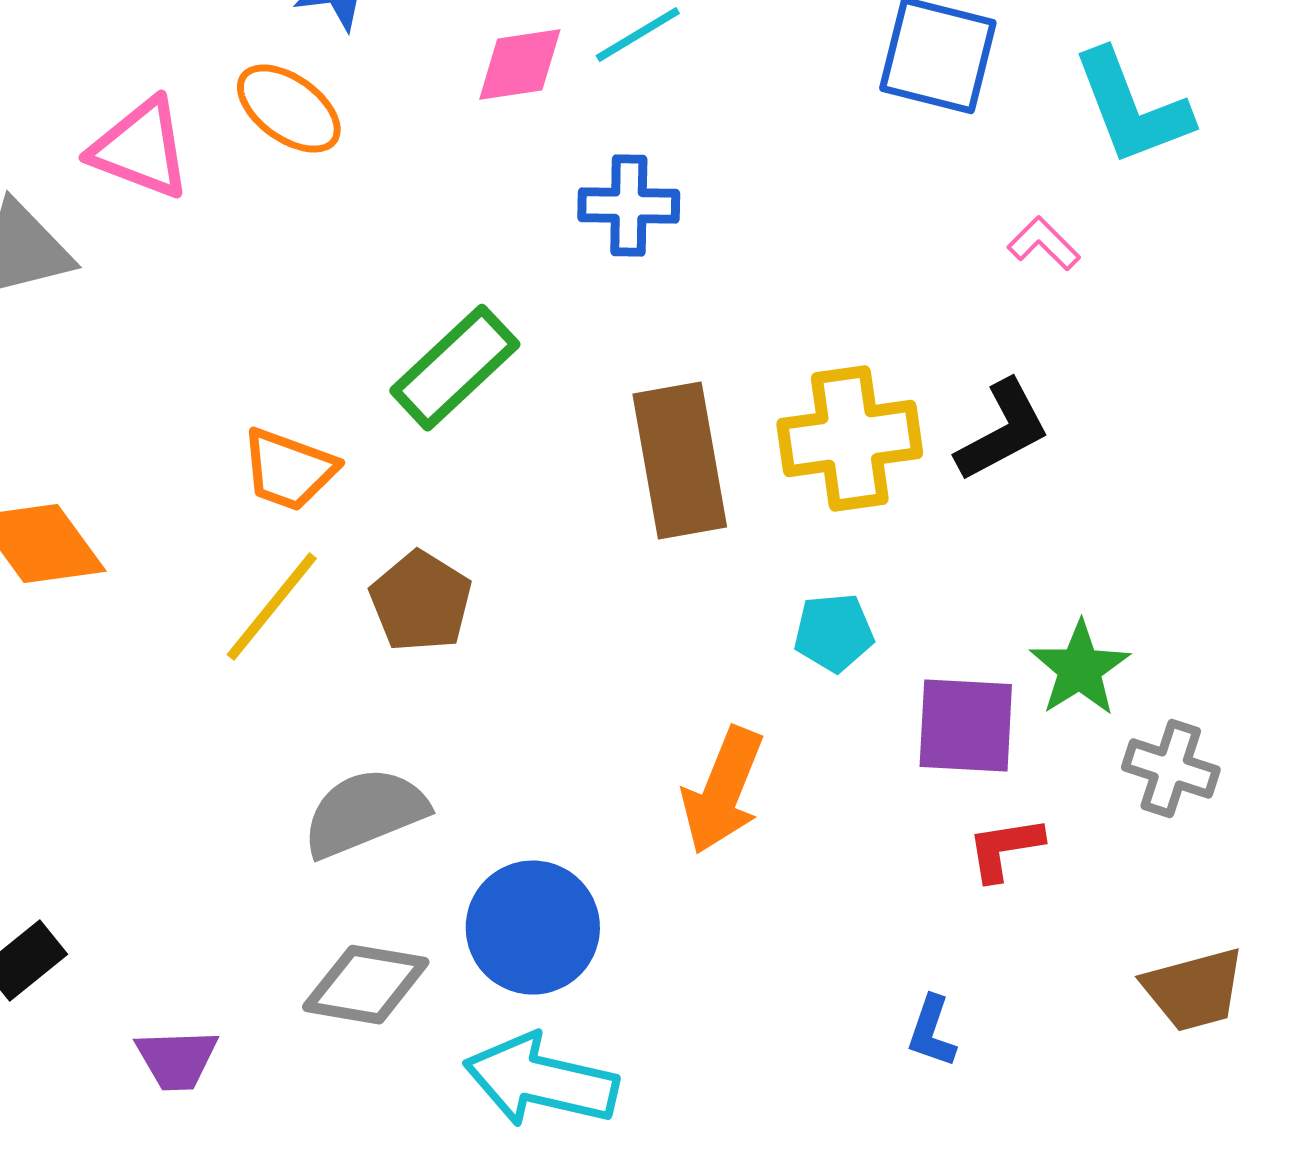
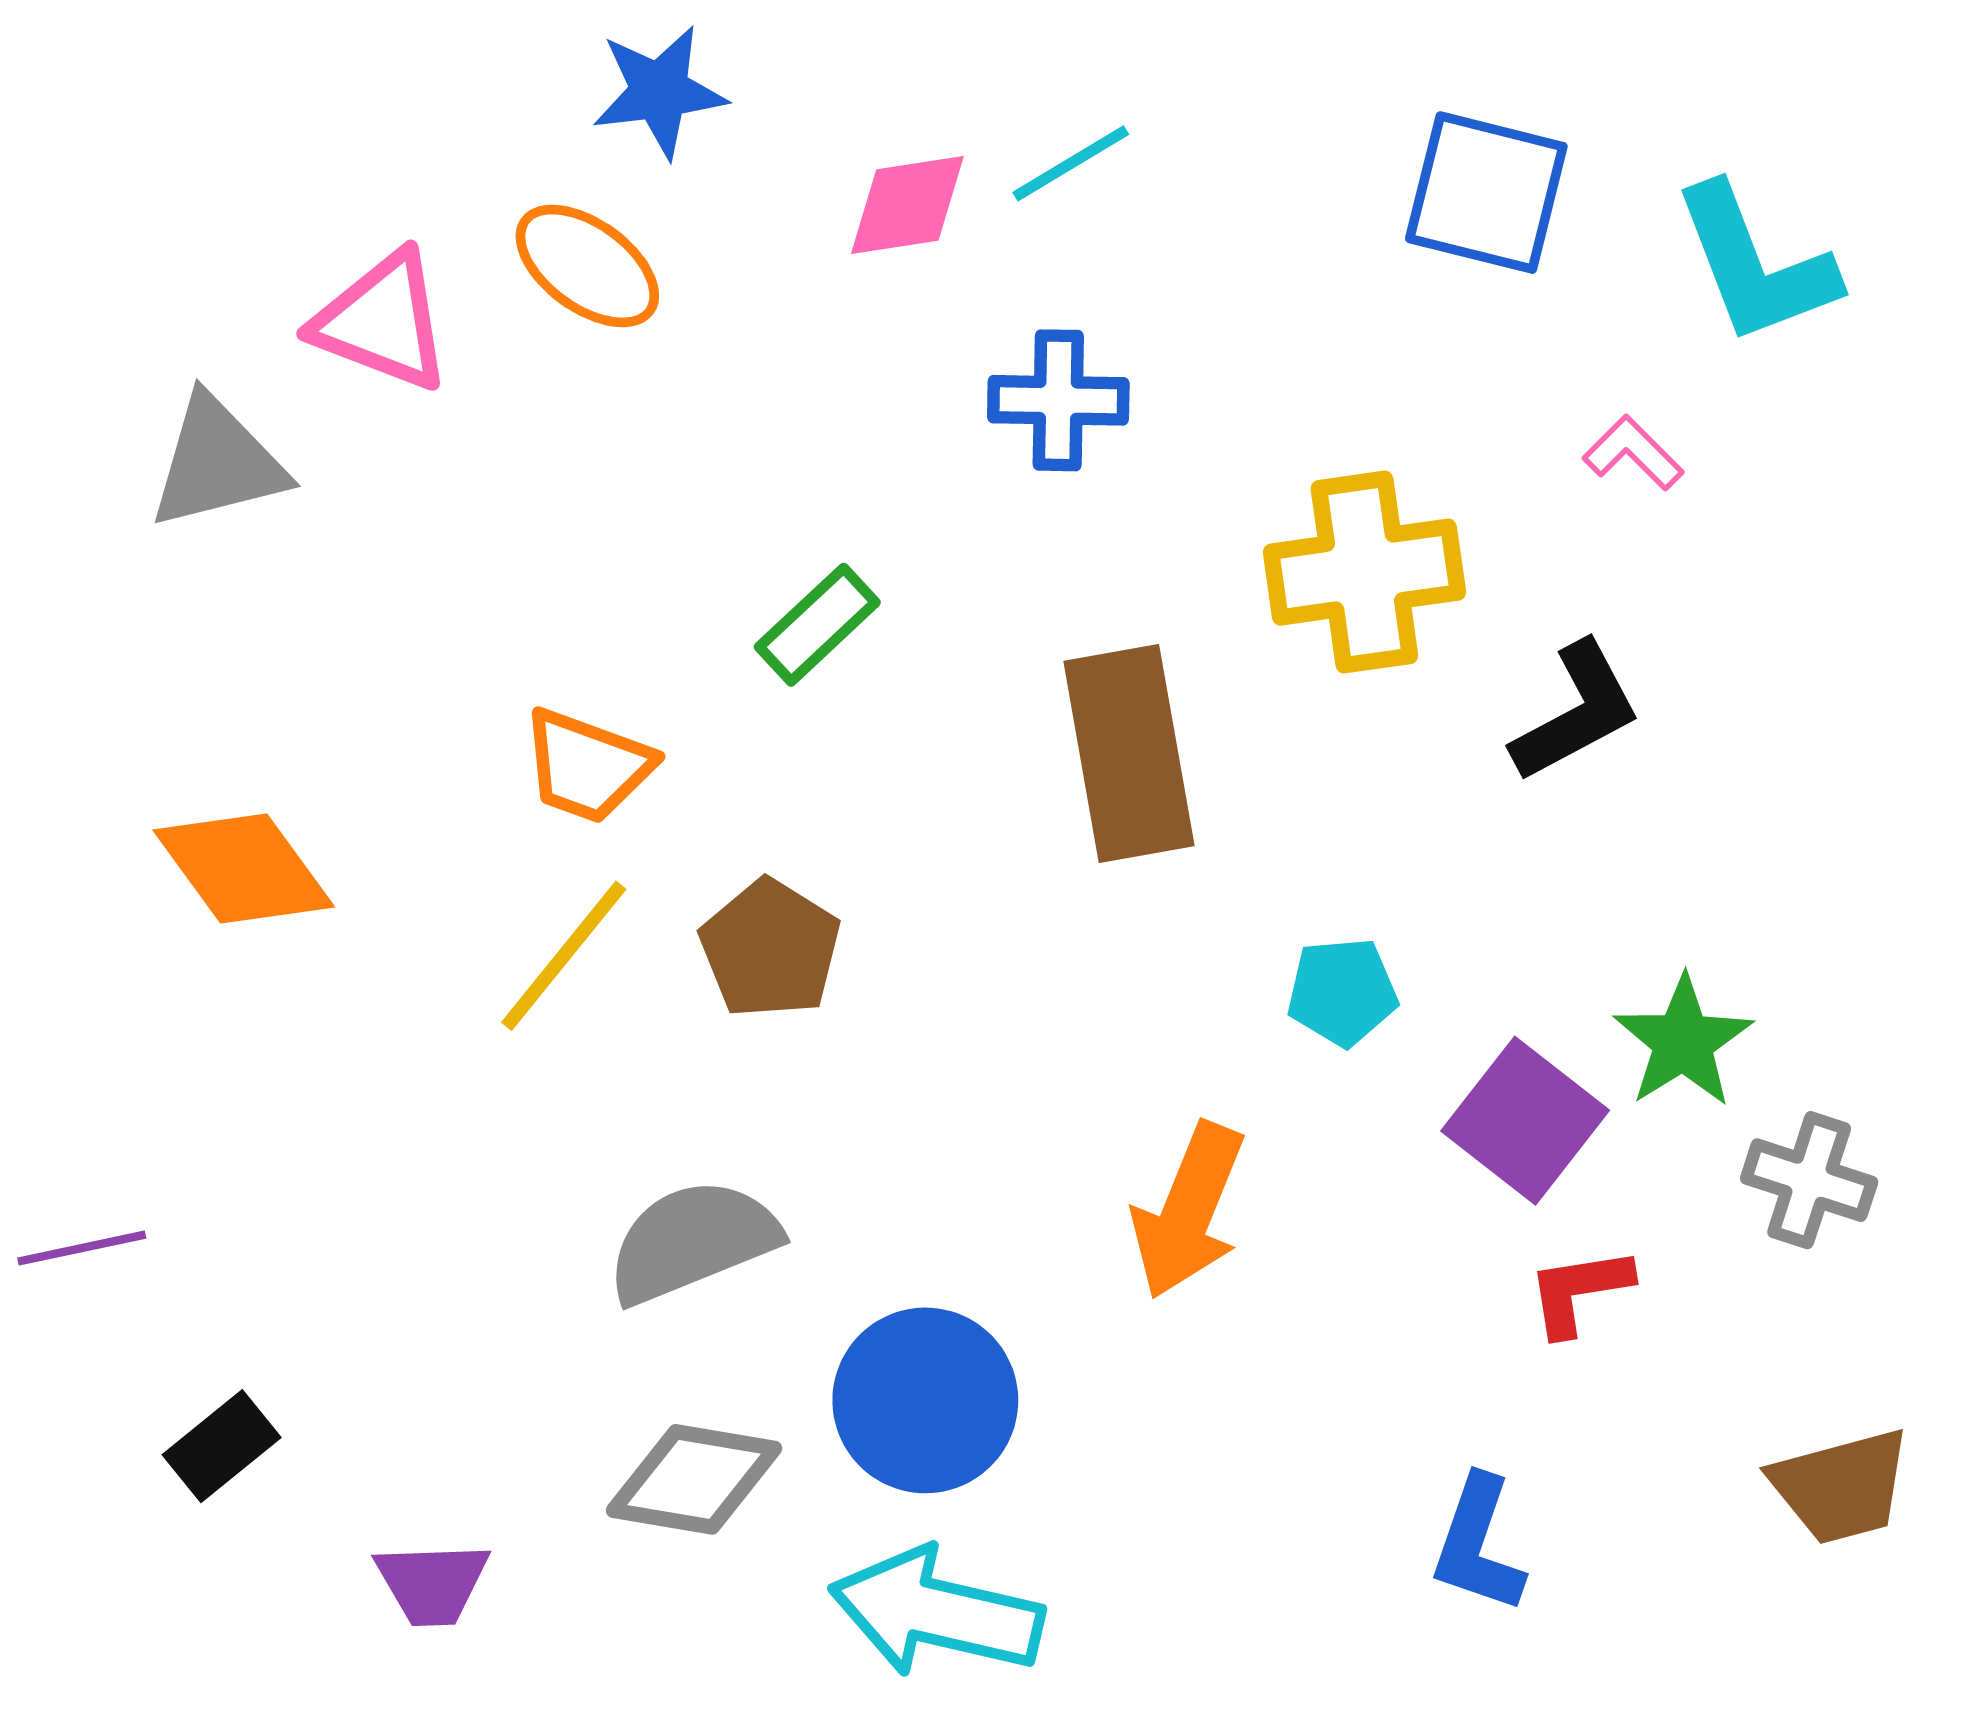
green rectangle: (455, 368) -> (817, 625), size x0.7
yellow cross: (850, 439) -> (1364, 572), moved
purple square: (966, 726) -> (1525, 1121), turned 35
blue L-shape: (932, 1032) -> (1478, 1545), size x1.4

